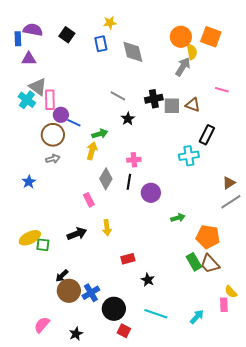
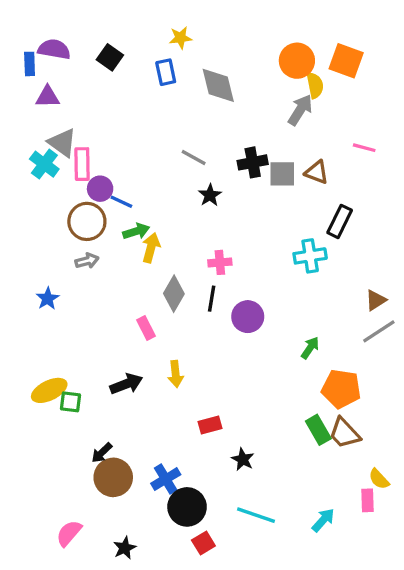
green arrow: (100, 134) -> (136, 231), moved
green arrow: (178, 218) -> (310, 348), moved, turned -40
blue cross: (91, 293) -> (166, 479), moved
red square: (124, 331) -> (203, 543), turned 32

